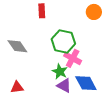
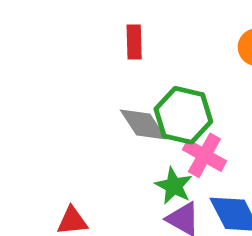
gray diamond: (17, 46) -> (143, 124), moved

